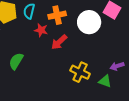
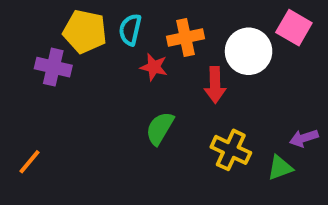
red arrow: (59, 42) -> (215, 85), moved, turned -48
green semicircle: (16, 61) -> (160, 128), moved
green triangle: (105, 81) -> (280, 168), turned -40

